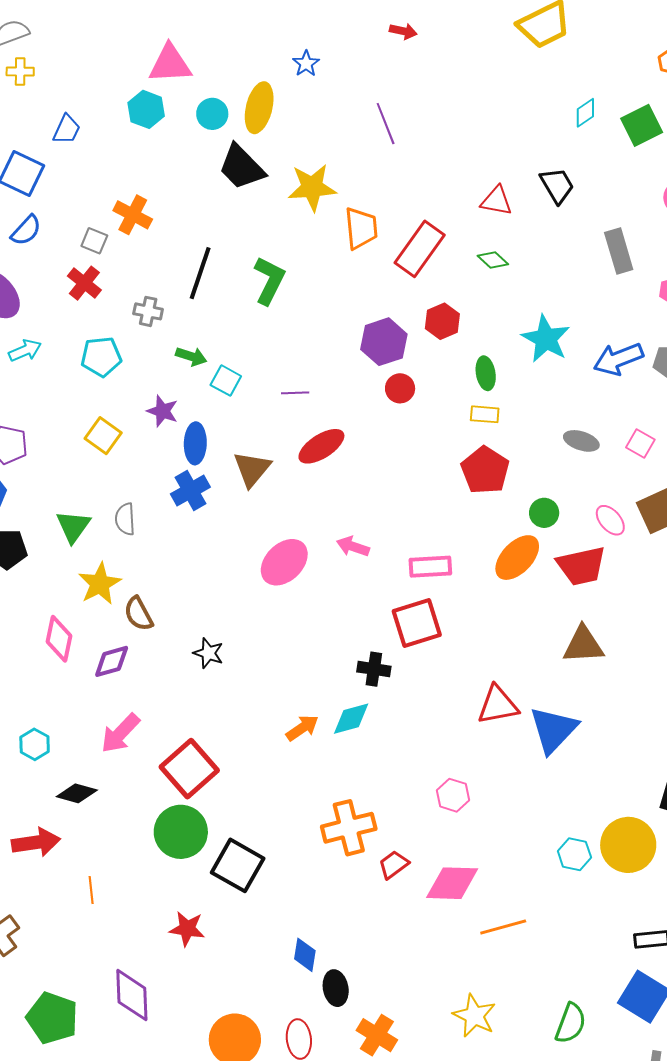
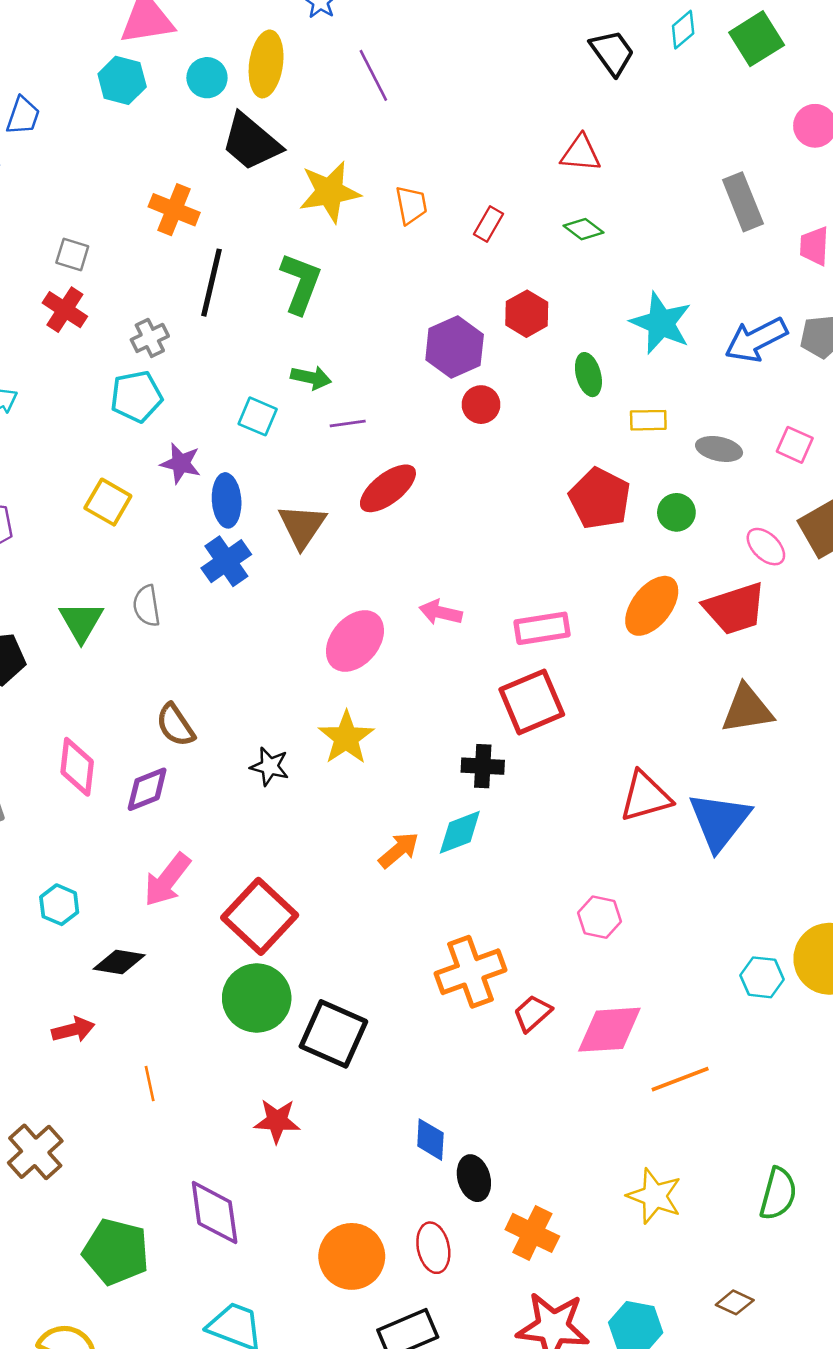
purple line: (386, 124) -> (373, 75), moved
black trapezoid: (557, 185) -> (612, 52), moved
yellow star: (312, 187) -> (330, 192), moved
orange cross: (133, 215) -> (174, 210), moved
orange trapezoid: (361, 228) -> (411, 205), size x0.7
red rectangle: (420, 249) -> (489, 224), size x0.5
gray cross: (148, 311) -> (150, 338), turned -32
green arrow: (191, 356) -> (311, 378), moved
cyan pentagon: (101, 357) -> (136, 396), moved
yellow rectangle: (485, 414) -> (648, 420), moved
green circle: (544, 513) -> (676, 512), moved
yellow star: (100, 584) -> (346, 738), moved
red arrow: (36, 842) -> (73, 1030), size x0.7

